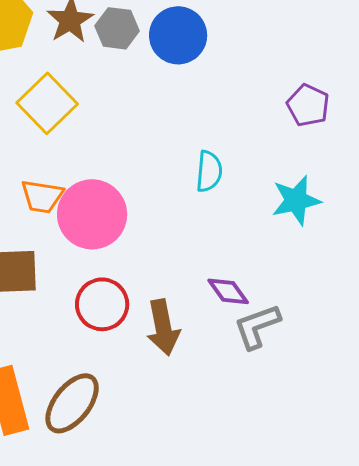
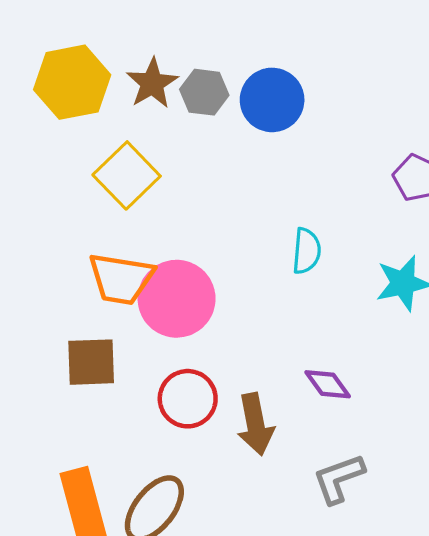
orange trapezoid: (42, 196) -> (121, 279), size x1.4
gray L-shape: (257, 326) -> (339, 479), moved

